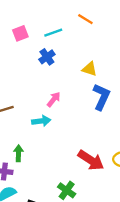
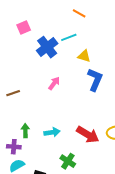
cyan line: (53, 33) -> (69, 37), moved
blue cross: (47, 57) -> (47, 47), size x1.5
cyan arrow: (41, 121) -> (52, 132), moved

